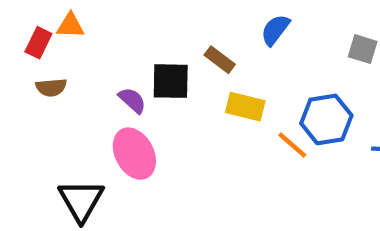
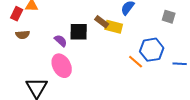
yellow rectangle: (245, 107) -> (114, 27), moved

